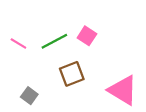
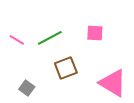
pink square: (87, 36) -> (95, 33), moved, turned -30

